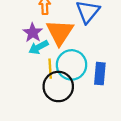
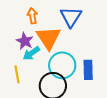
yellow line: (50, 69) -> (17, 74), moved

